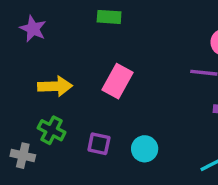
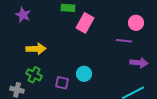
pink rectangle: (118, 81) -> (85, 23), moved
cyan circle: (145, 149) -> (84, 74), moved

